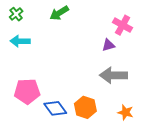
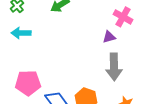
gray arrow: (113, 75) -> (114, 67), turned -92

